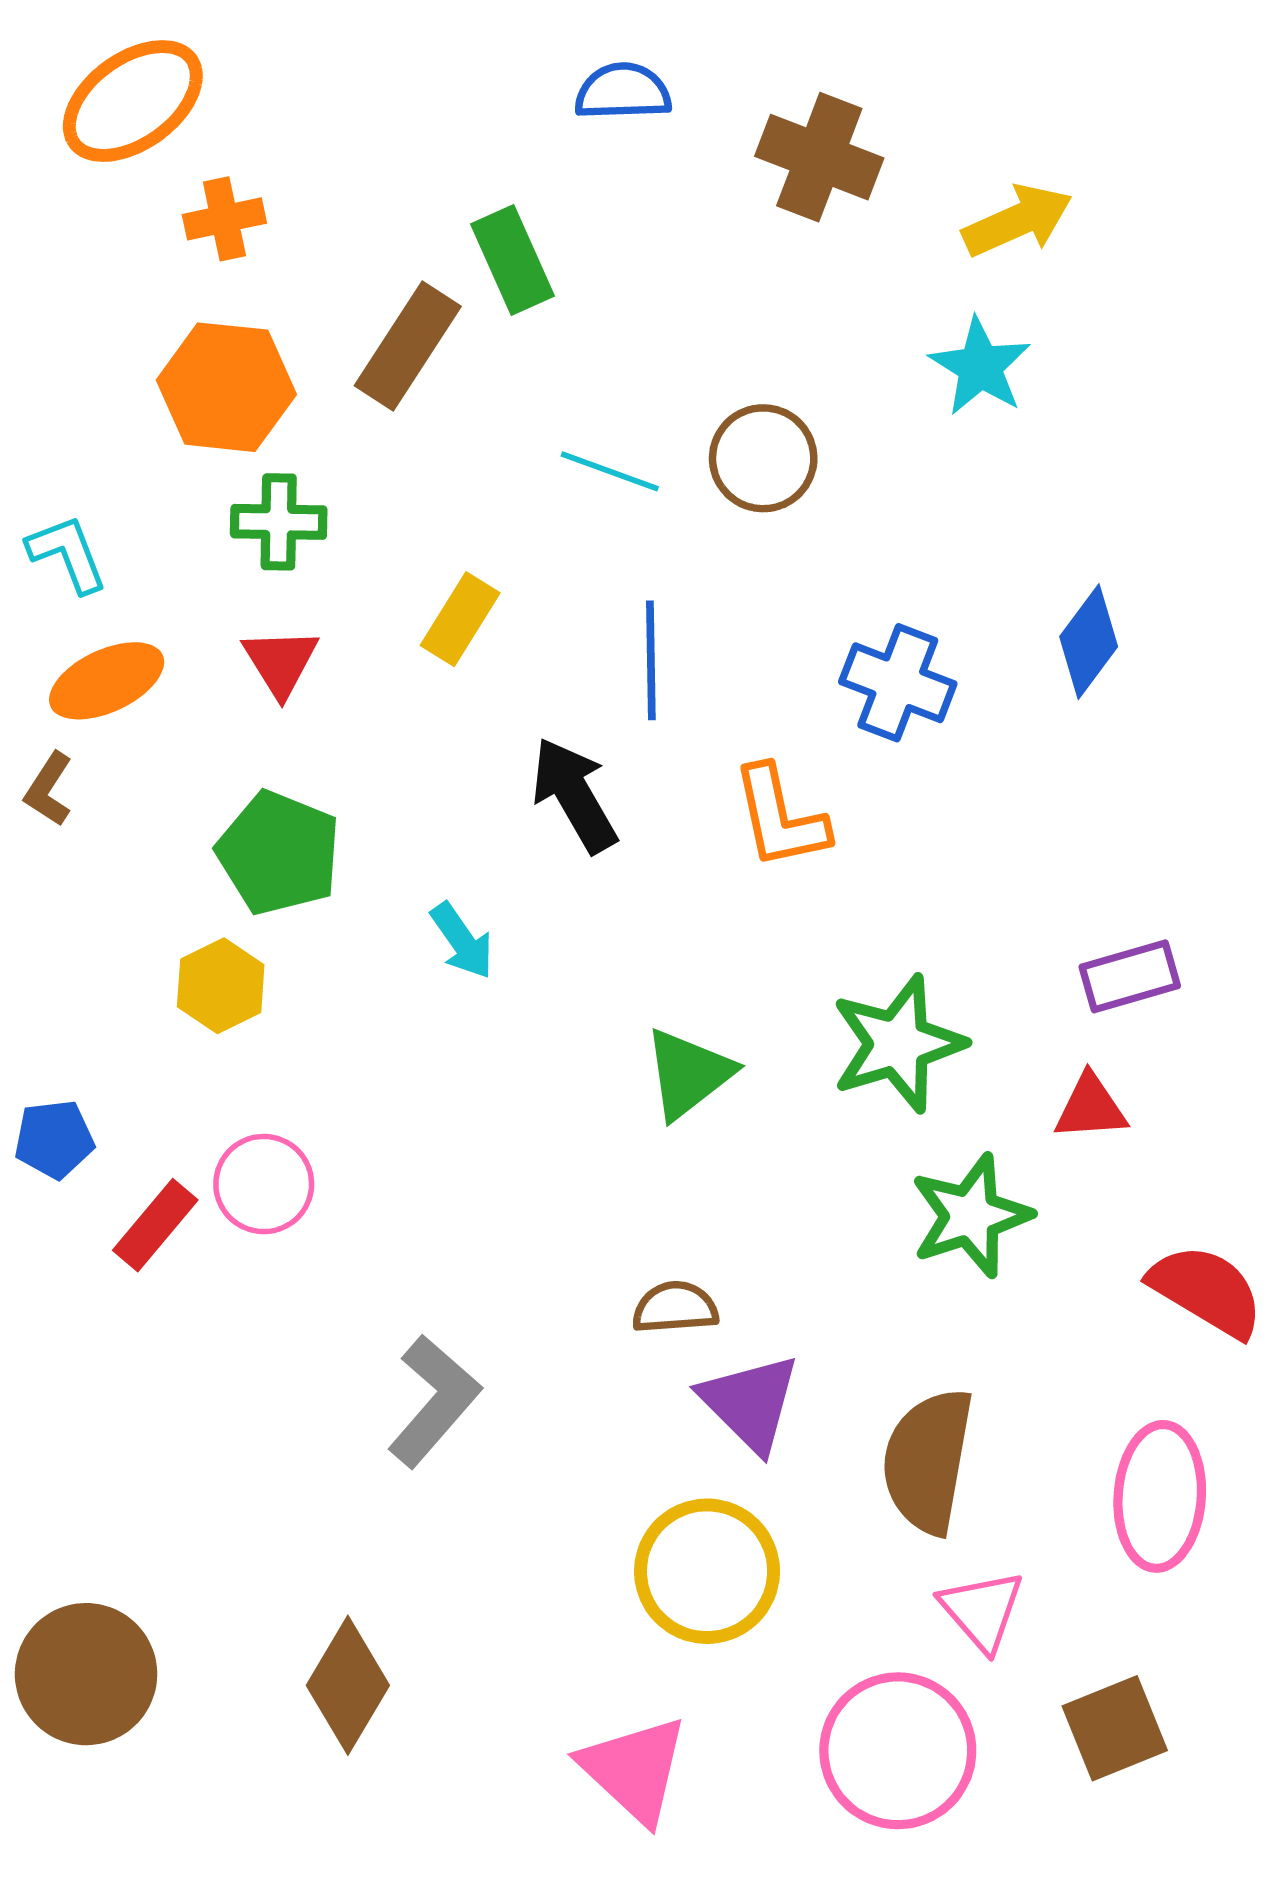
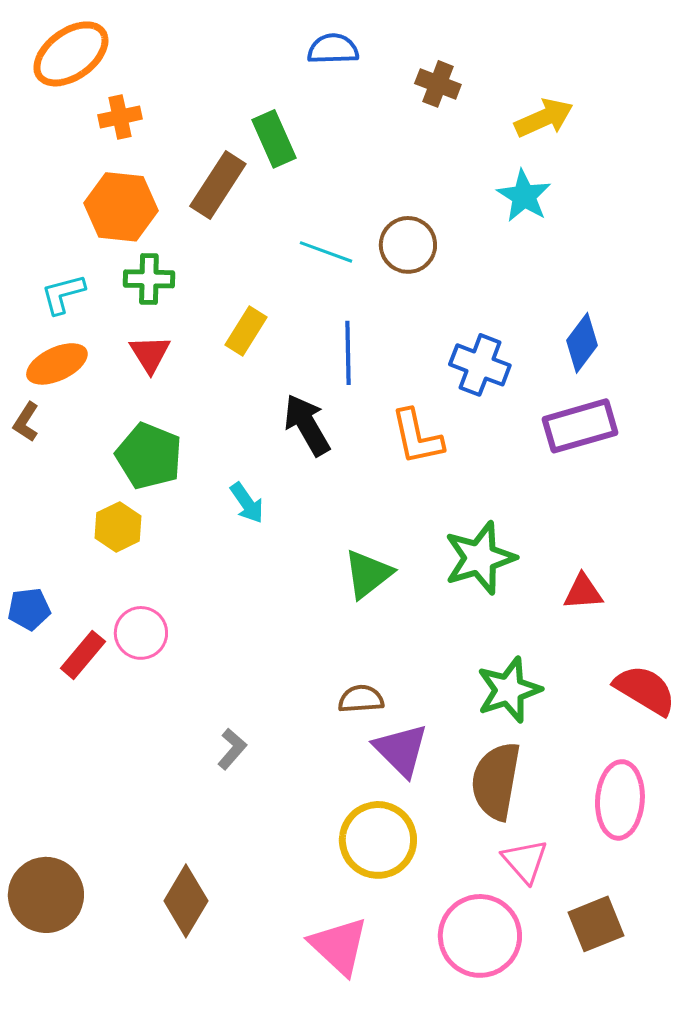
brown cross: (819, 157) -> (438, 84), size x0.7
cyan L-shape: (67, 554) -> (63, 294), moved, turned -84
purple rectangle: (1130, 976) -> (580, 426), moved, size x1.4
green star: (971, 1216) -> (509, 690), moved
gray L-shape: (434, 1401) -> (232, 749), size x0.6

